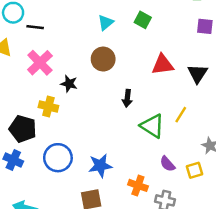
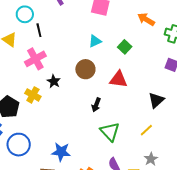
black line: (35, 27) -> (39, 30), turned 56
red triangle: (163, 65) -> (118, 79), moved
yellow line: (181, 115) -> (146, 130), moved
blue circle: (58, 158) -> (19, 145), moved

